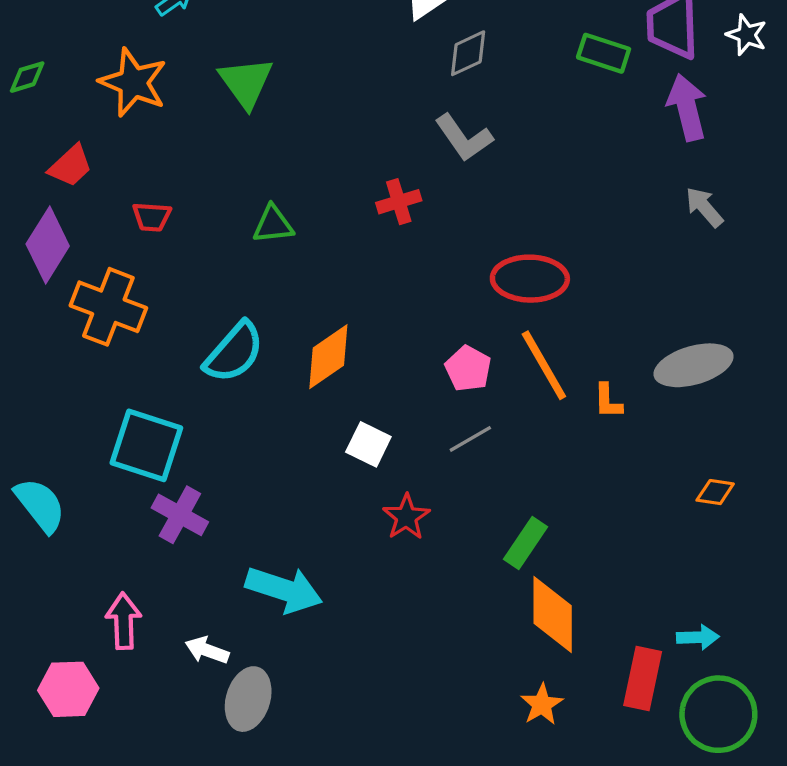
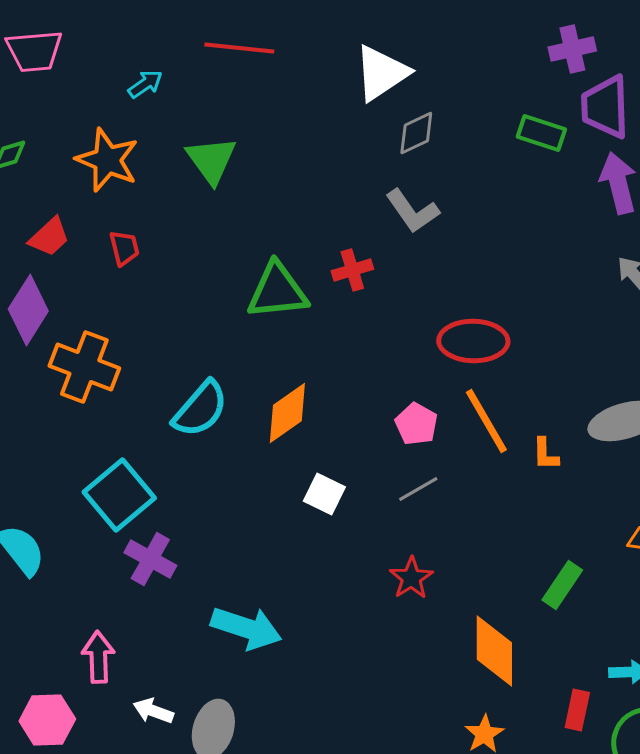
red trapezoid: (152, 217) -> (124, 248), moved, turned -108
green triangle: (273, 224) -> (277, 291), moved, size x1.6
cyan square: (146, 445) -> (119, 495), turned 32
red star: (406, 517) -> (411, 578), moved
green rectangle: (526, 543) -> (562, 585), moved
white arrow: (207, 650) -> (153, 711), moved
red rectangle: (643, 678) -> (577, 710), size x0.7

